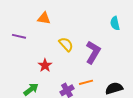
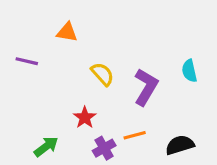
cyan semicircle: (115, 23) -> (189, 71), moved
red star: (45, 65) -> (85, 118), moved

